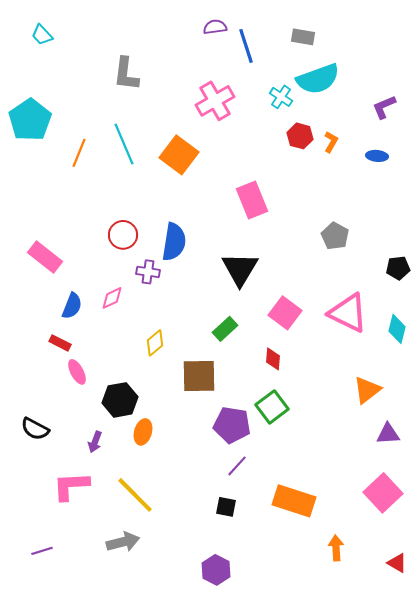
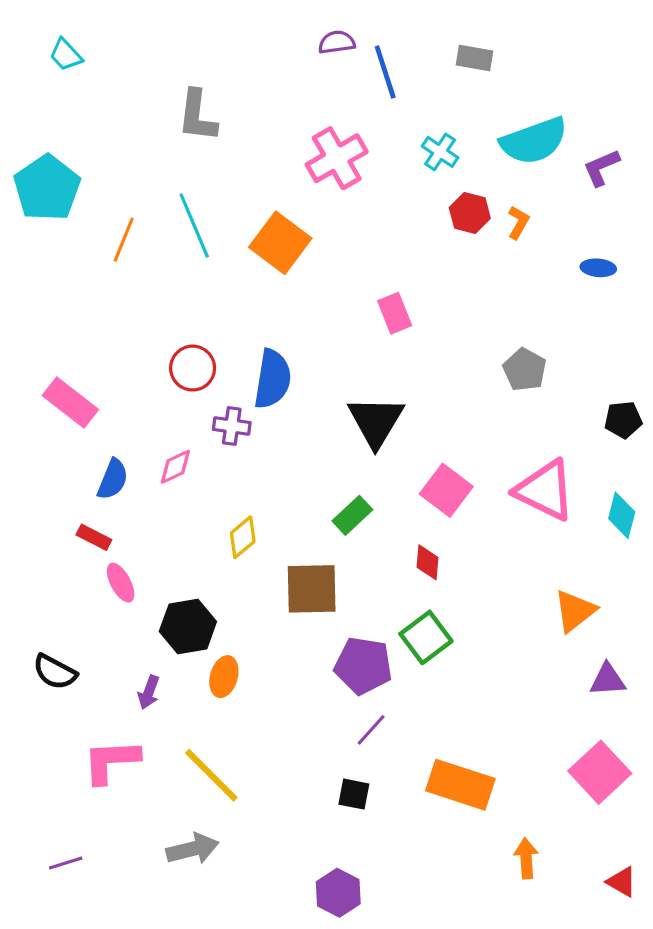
cyan semicircle: (318, 79) -> (534, 141), moved
blue ellipse: (377, 156) -> (598, 268), moved
pink rectangle: (252, 200) -> (395, 313), size x0.7

